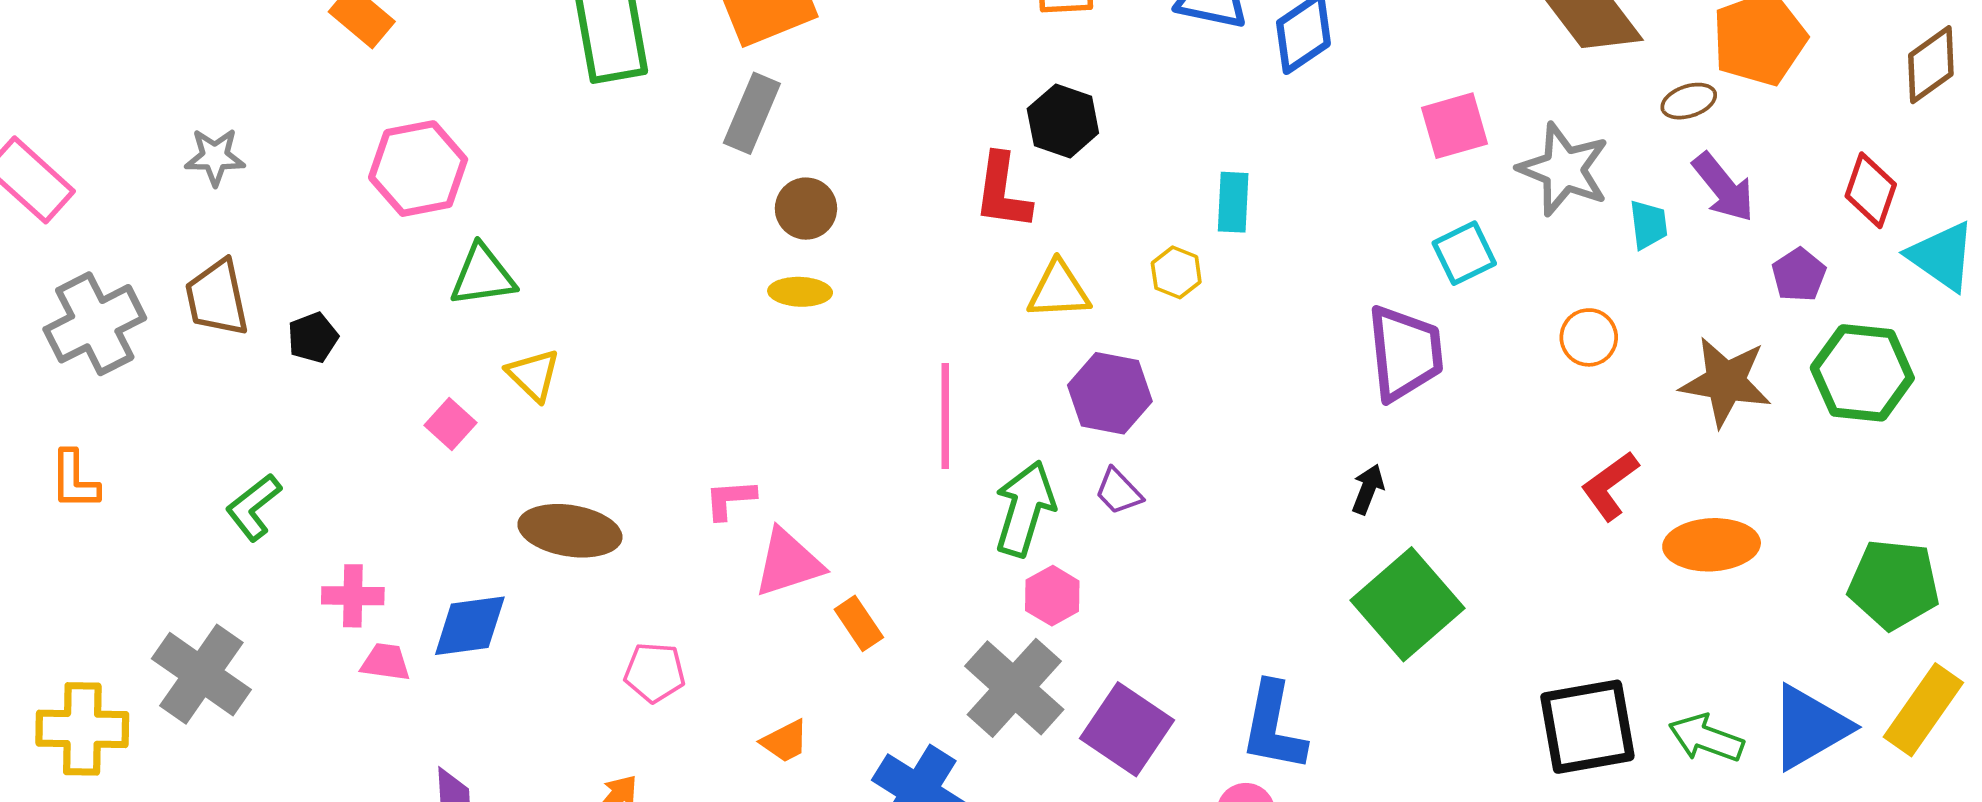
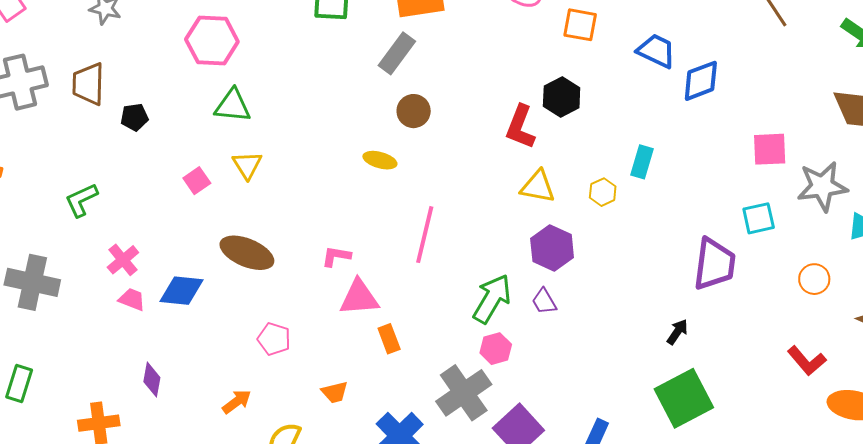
gray star: (1564, 169) -> (822, 186), turned 30
yellow ellipse: (800, 292) -> (380, 160), moved
pink line: (945, 416) -> (425, 235), moved
red L-shape: (1610, 486) -> (807, 361), turned -108
pink cross: (353, 596) -> (123, 260), turned 36
gray cross: (201, 674) -> (32, 282), turned -36

